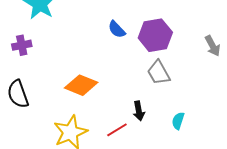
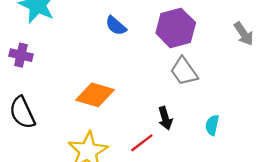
blue semicircle: (117, 29) -> (116, 26), moved
purple cross: (22, 45) -> (21, 55), turned 30

